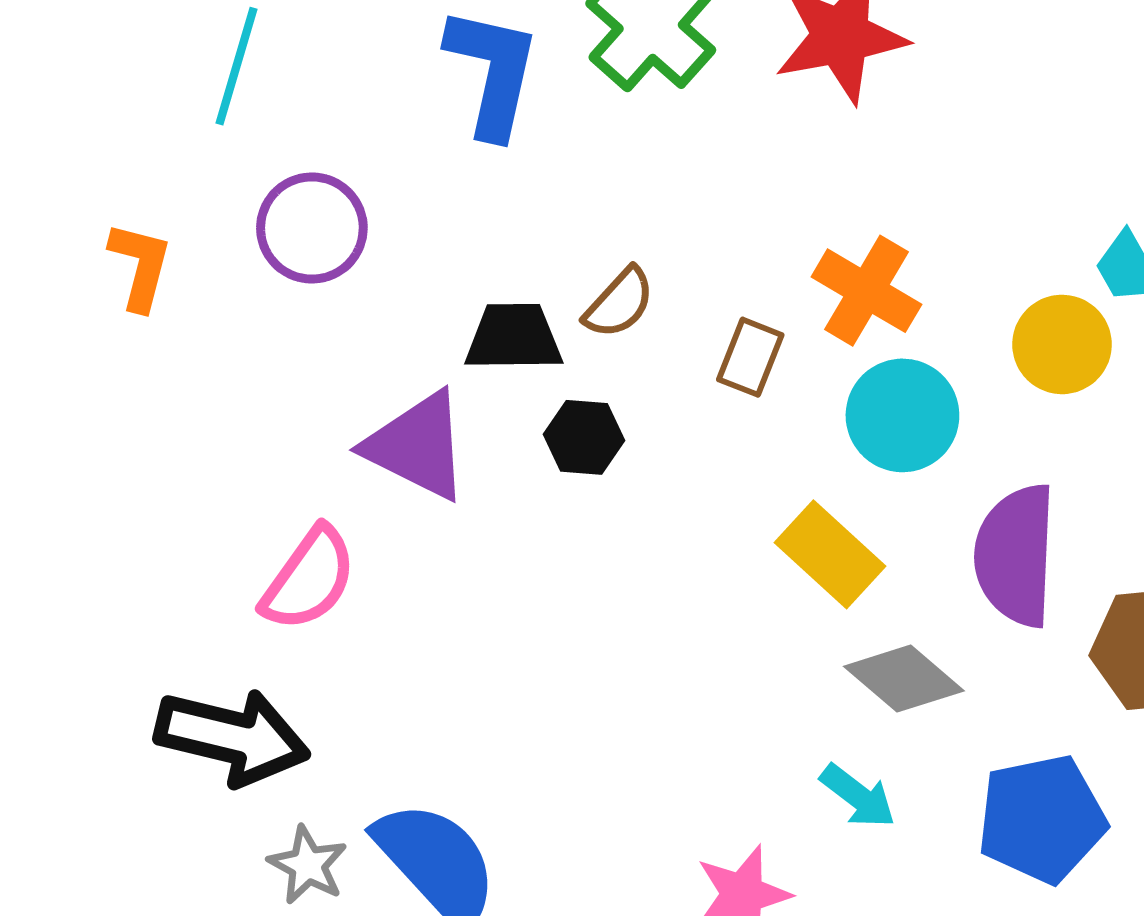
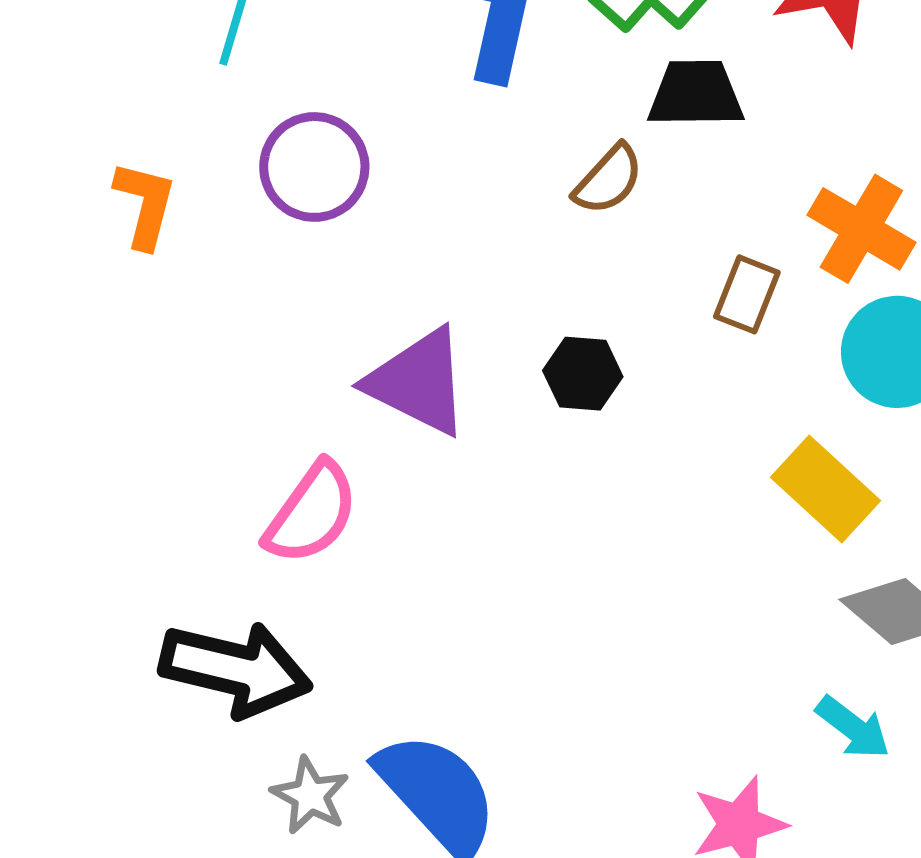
brown semicircle: (619, 303) -> (608, 180), moved
black trapezoid: (514, 337) -> (696, 94), moved

